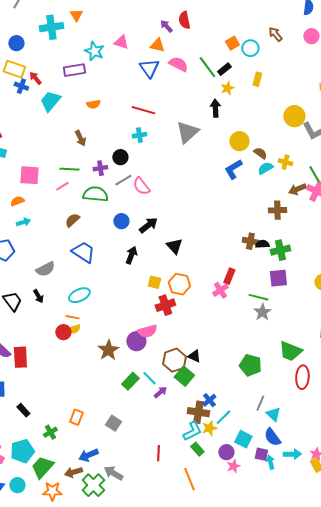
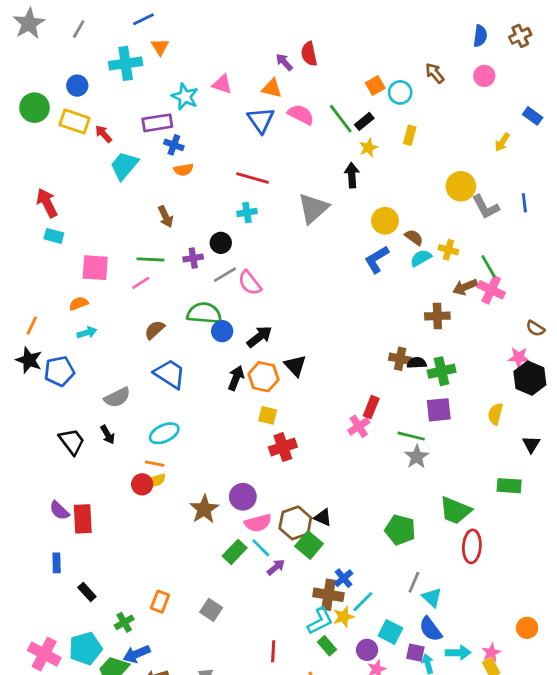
blue cross: (21, 86) -> (174, 145), moved
green semicircle: (95, 194) -> (204, 313), moved
orange hexagon: (179, 284) -> (264, 377), moved
pink semicircle: (147, 331) -> (258, 523), moved
blue arrow: (88, 455) -> (137, 654), moved

